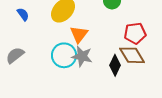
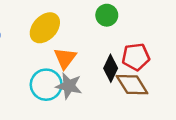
black diamond: (115, 65) -> (111, 68), moved

